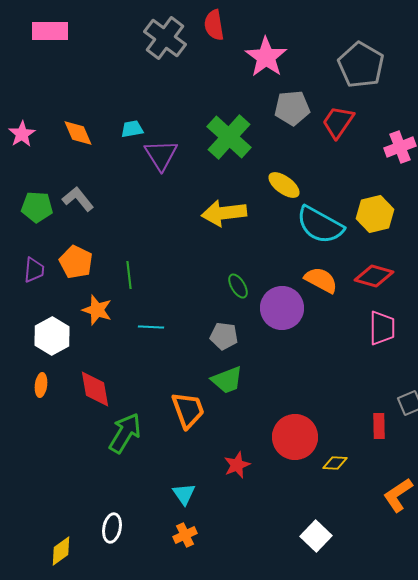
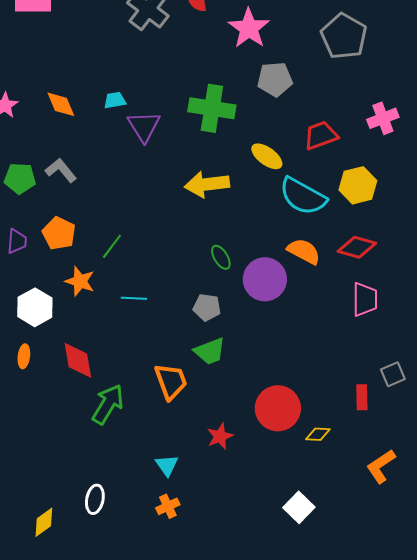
red trapezoid: (338, 122) -> (321, 135), moved, turned 36
green cross: (229, 137) -> (212, 108), turned -33
green line: (129, 275) -> (112, 246), turned 44

